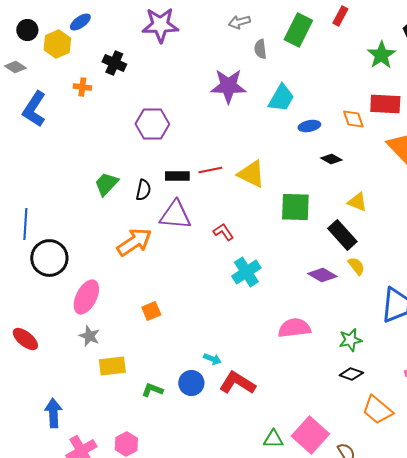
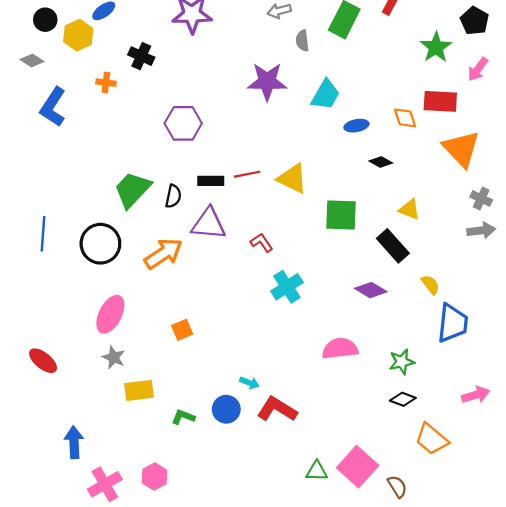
green trapezoid: (106, 184) -> (132, 190), size x1.4
black circle: (49, 258) -> (100, 244), moved
yellow semicircle: (356, 266) -> (430, 285), moved

